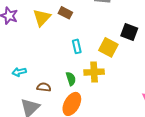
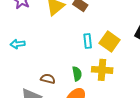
yellow square: (108, 47) -> (110, 41), moved
cyan arrow: (19, 72) -> (18, 44), moved

